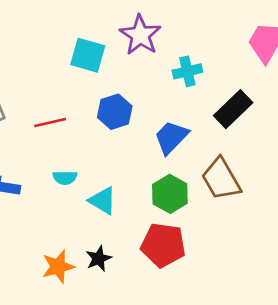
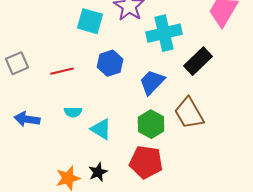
cyan cross: (187, 71) -> (164, 33), size x1.6

